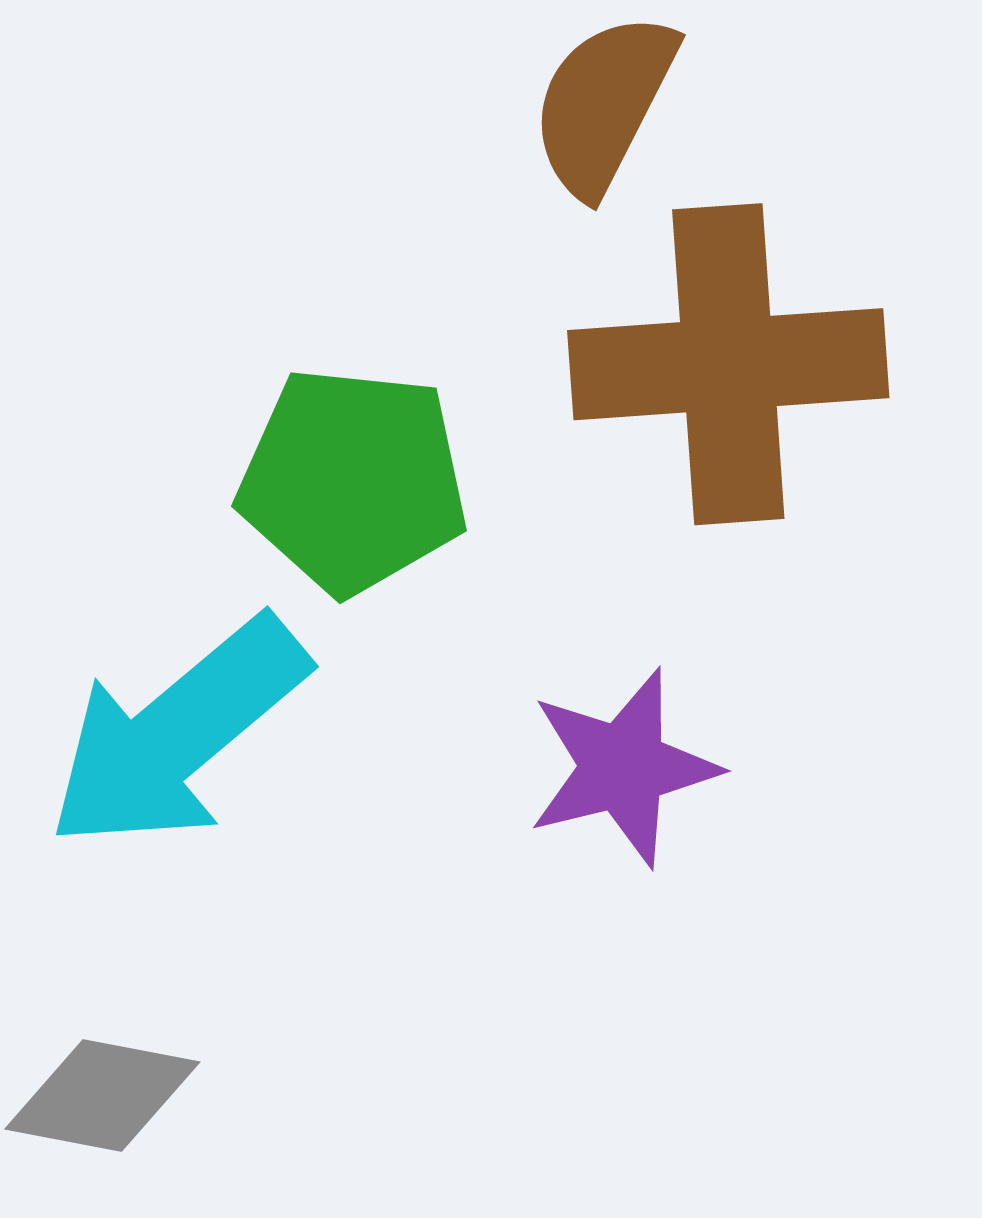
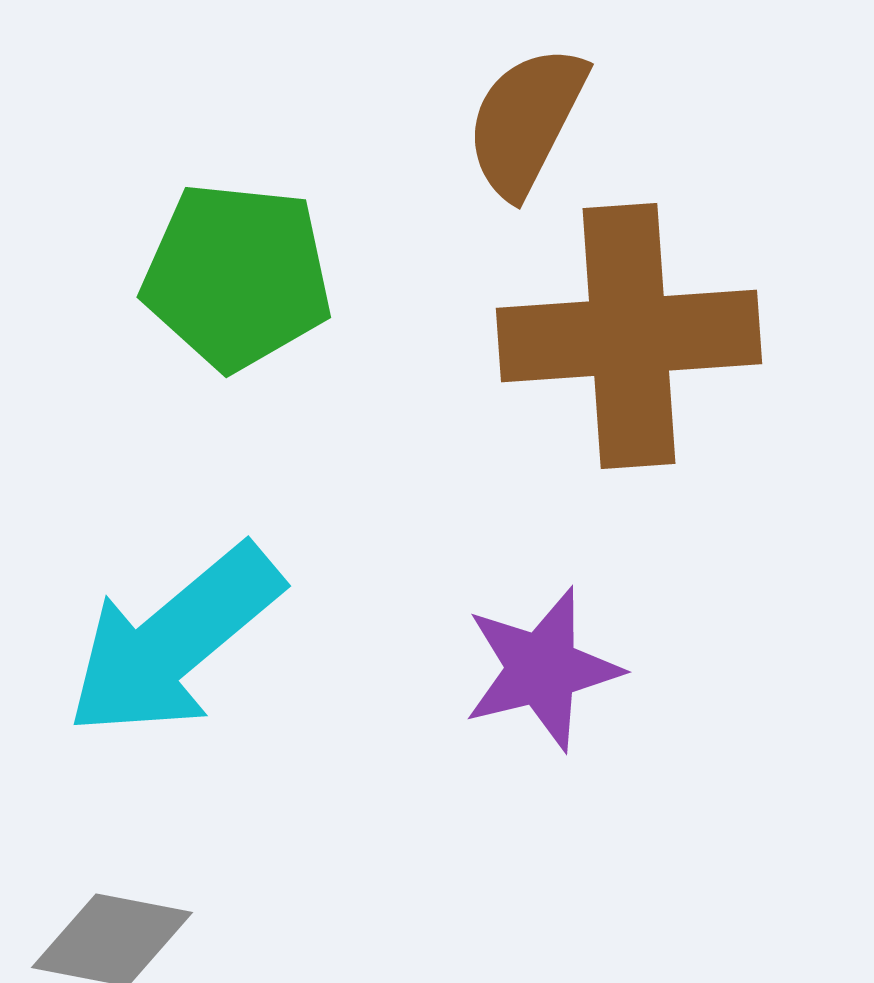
green pentagon: (353, 480) -> (237, 276), moved

